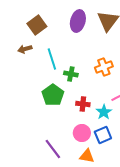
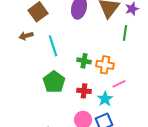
orange cross: (104, 67) -> (105, 65), moved, turned 30
green cross: (71, 74) -> (84, 61), moved

